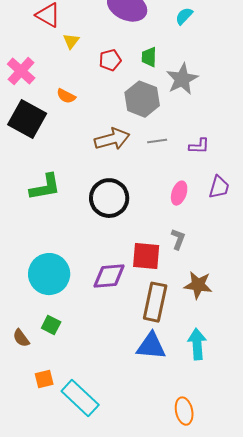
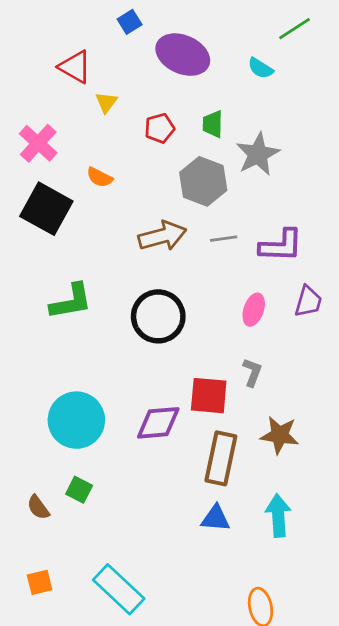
cyan semicircle: (184, 16) -> (260, 68), turned -102
purple L-shape: (199, 146) -> (281, 246), size x1.6
blue triangle: (151, 346) -> (215, 518), size x0.7
orange square: (44, 379) -> (40, 582), moved

